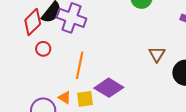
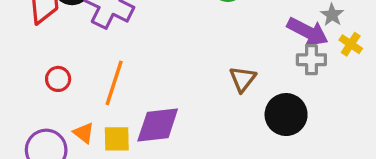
red circle: (43, 49) -> (58, 79), moved
purple diamond: (109, 88) -> (158, 125), turned -44

